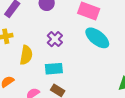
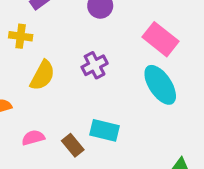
cyan rectangle: (54, 69) -> (104, 130), moved

